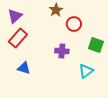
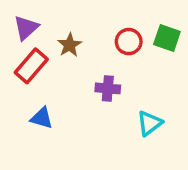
brown star: (56, 10) -> (70, 45), moved
green square: (96, 45) -> (167, 38), moved

